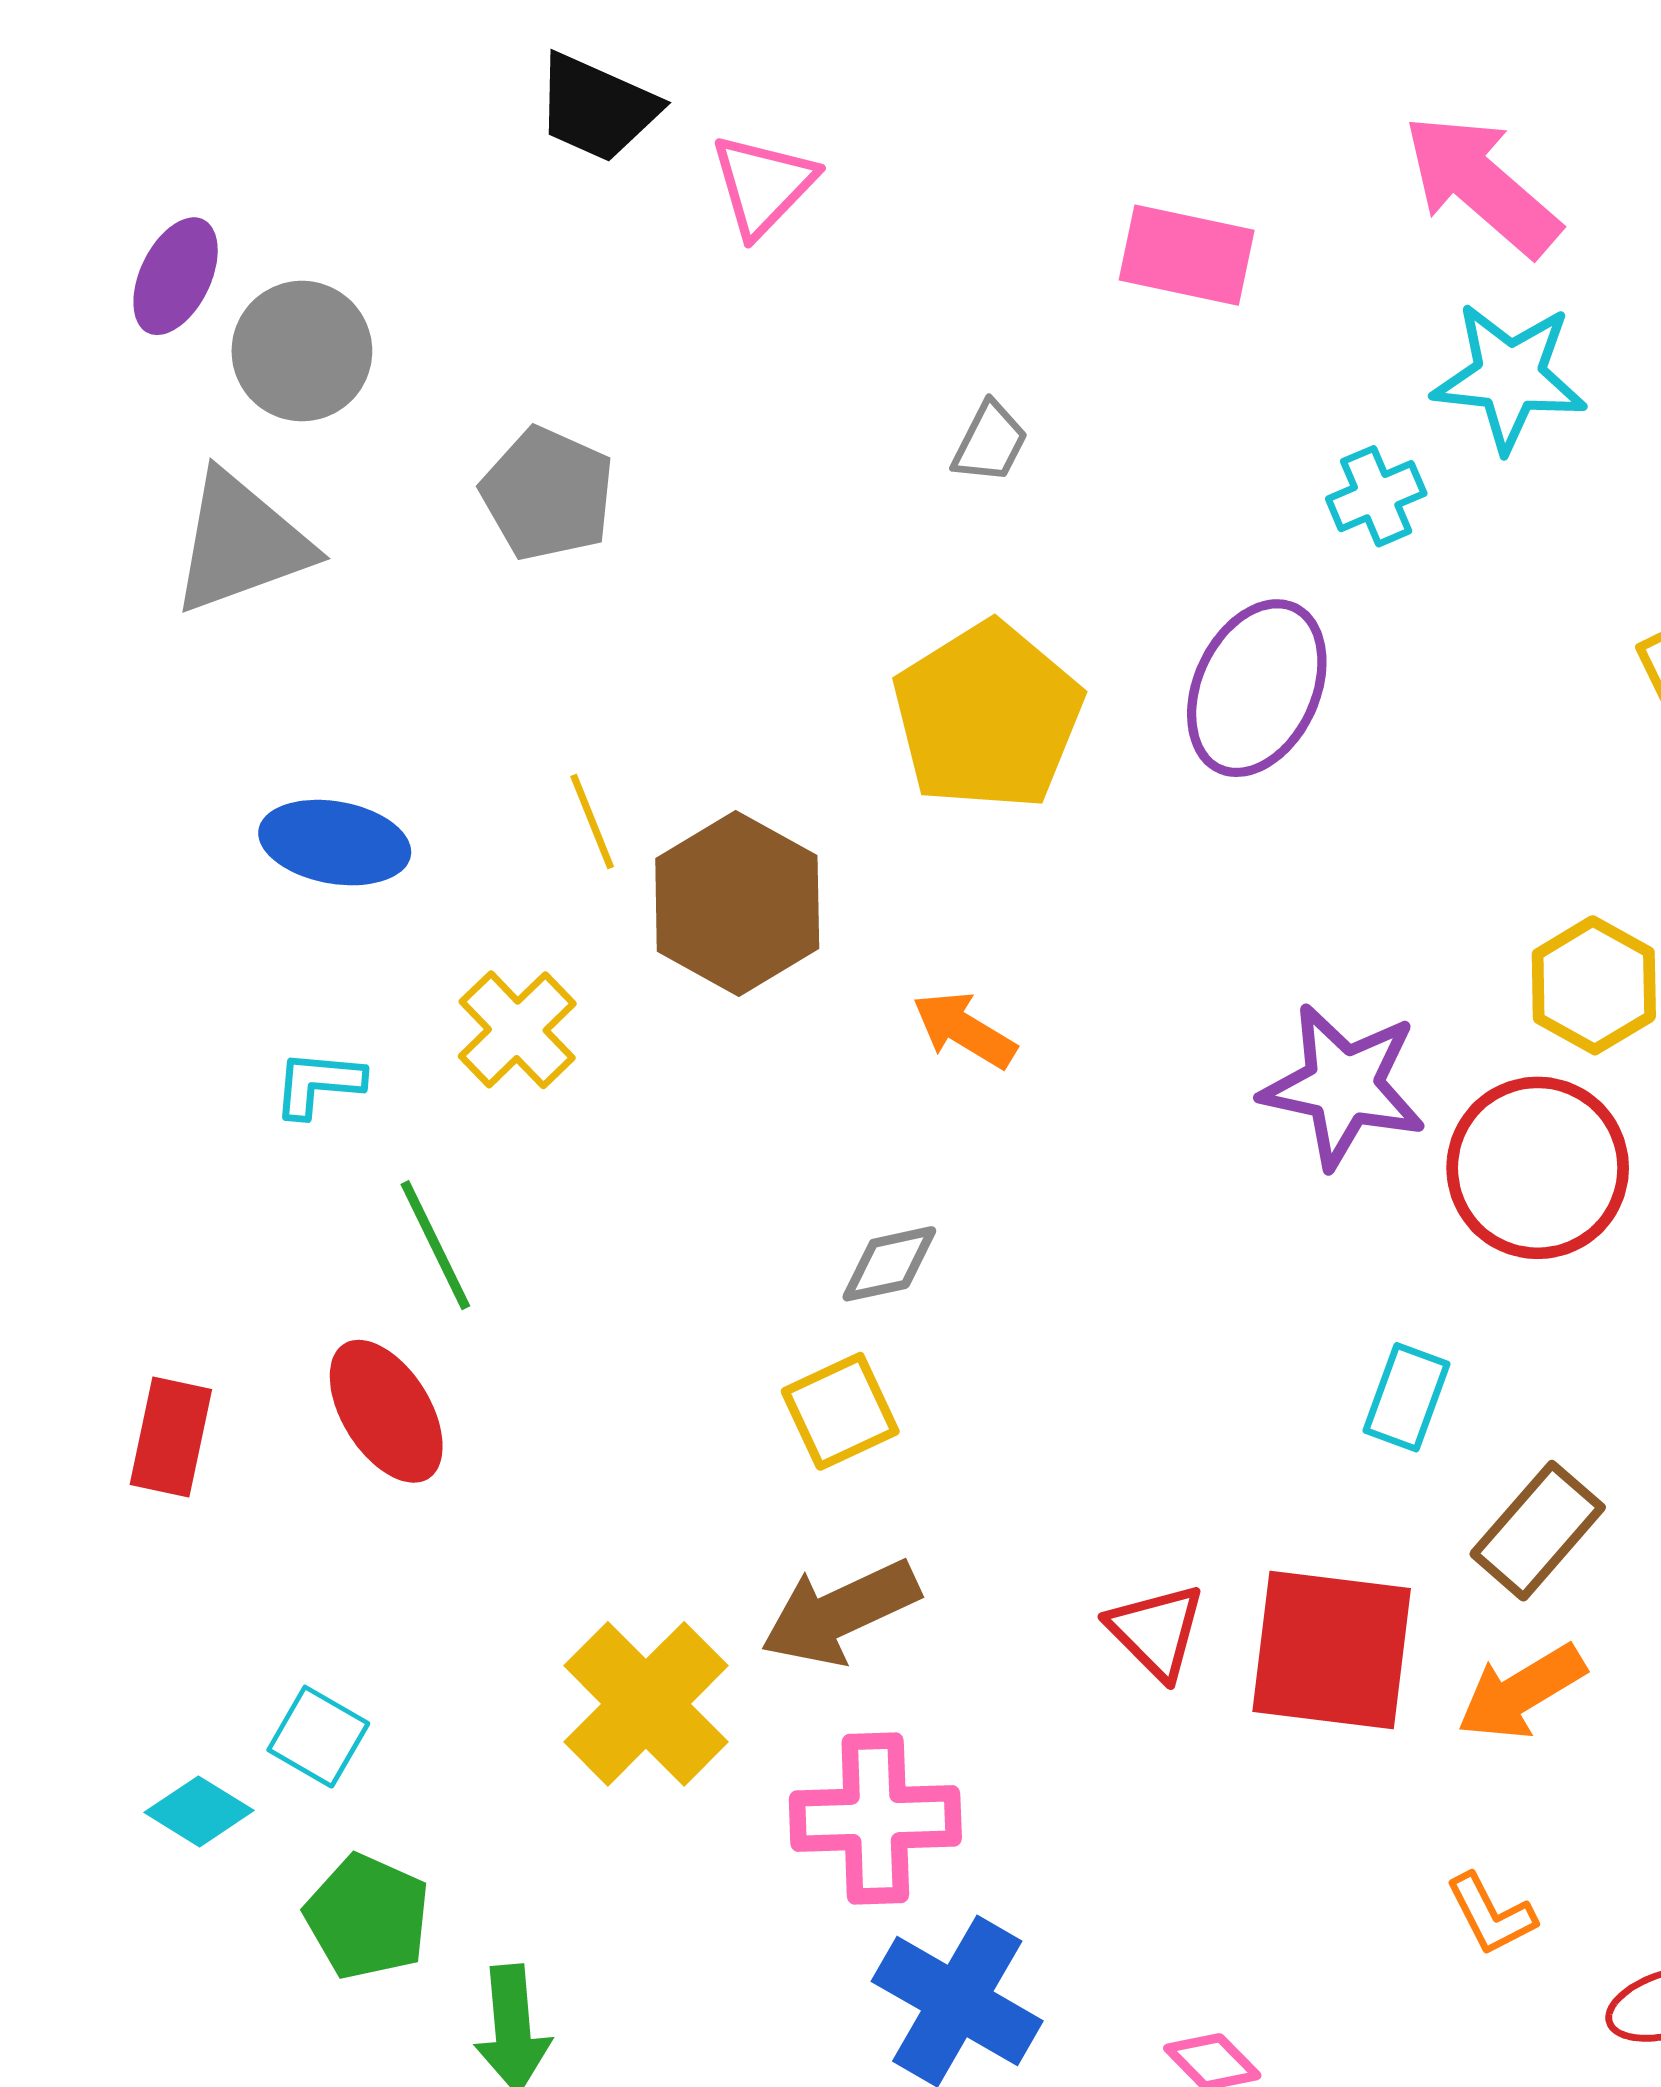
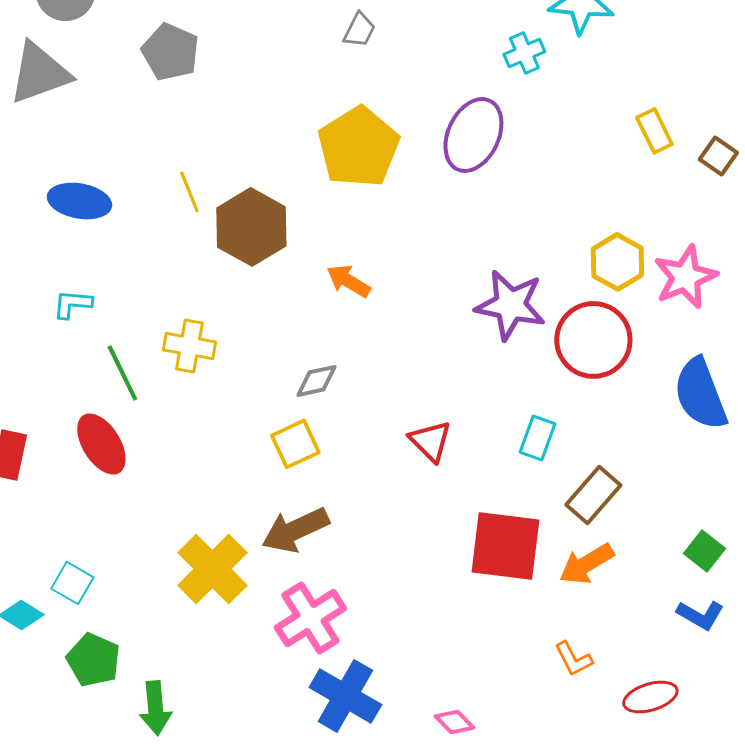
yellow cross: (517, 1030) -> (189, 346), moved, turned -36
red triangle: (1156, 1631) -> (430, 441), moved
pink cross: (875, 1819) -> (310, 618), turned -30

